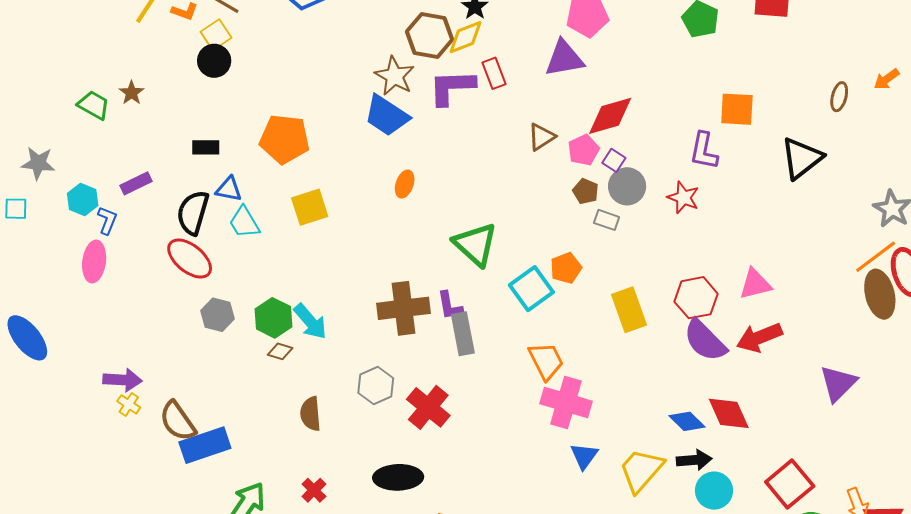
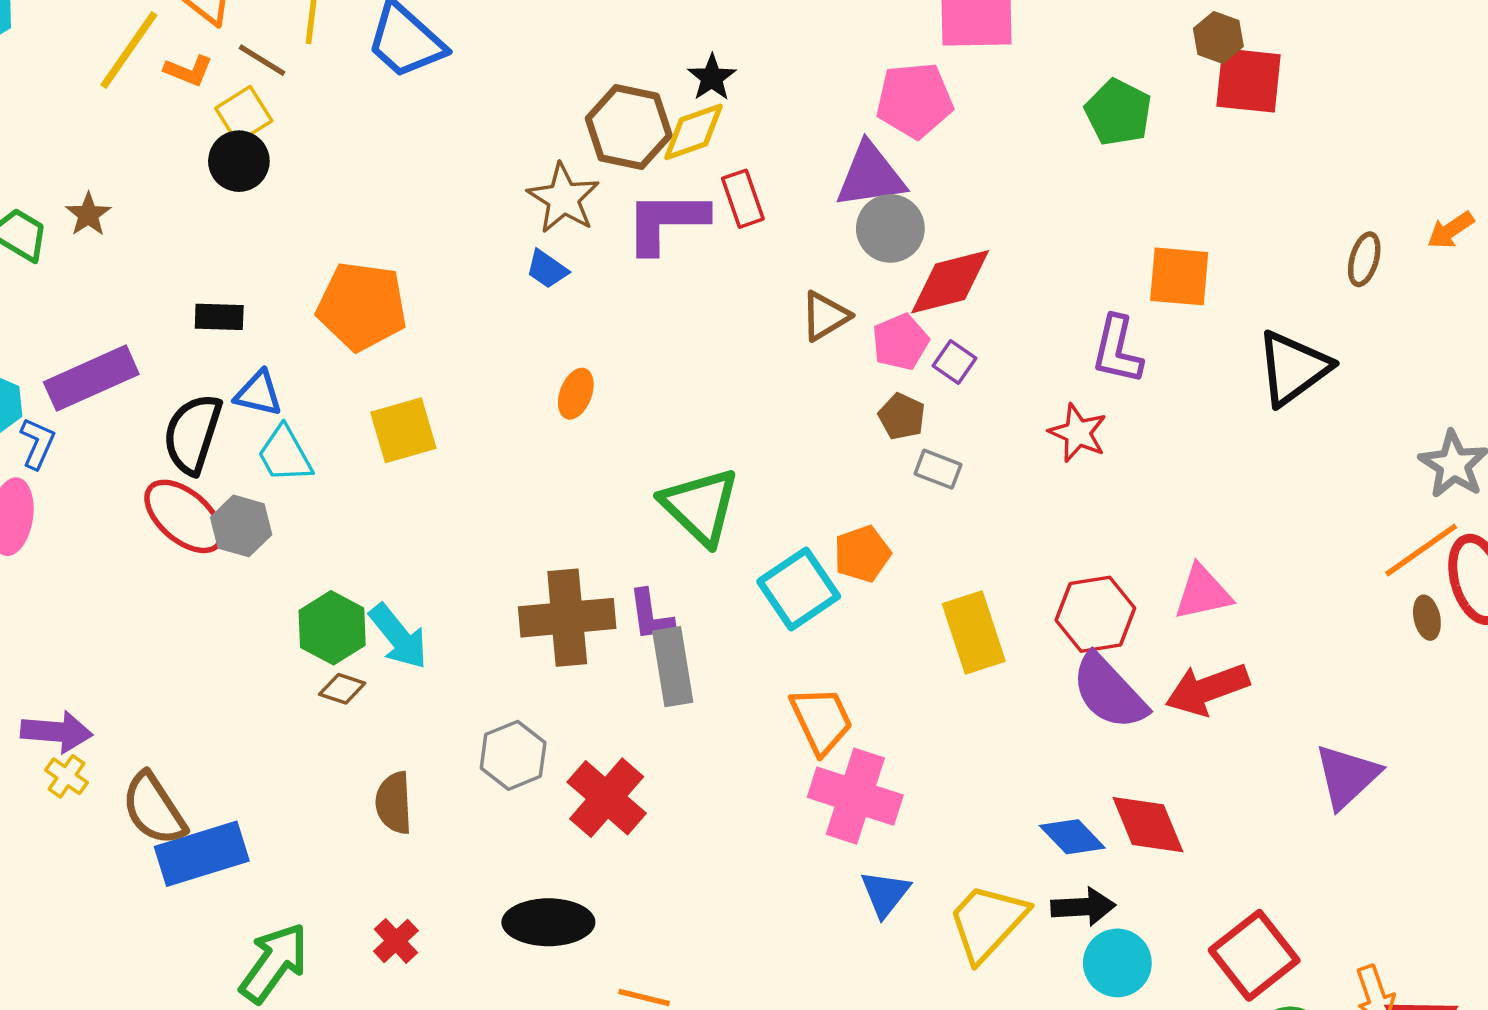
blue trapezoid: (387, 116) -> (547, 269), size x0.5
purple rectangle: (136, 183) -> (91, 378), size x1.6
gray circle: (627, 186) -> (890, 228), moved
brown ellipse: (880, 294) -> (1427, 618), size x0.5
gray hexagon: (218, 315) -> (241, 526), moved

